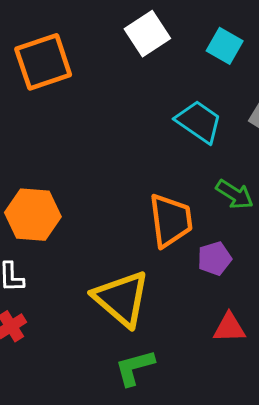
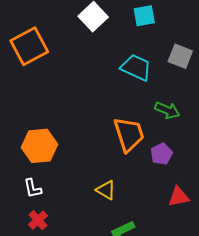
cyan square: (225, 46) -> (144, 16), turned -30
yellow triangle: (121, 299) -> (106, 190), size x0.5

